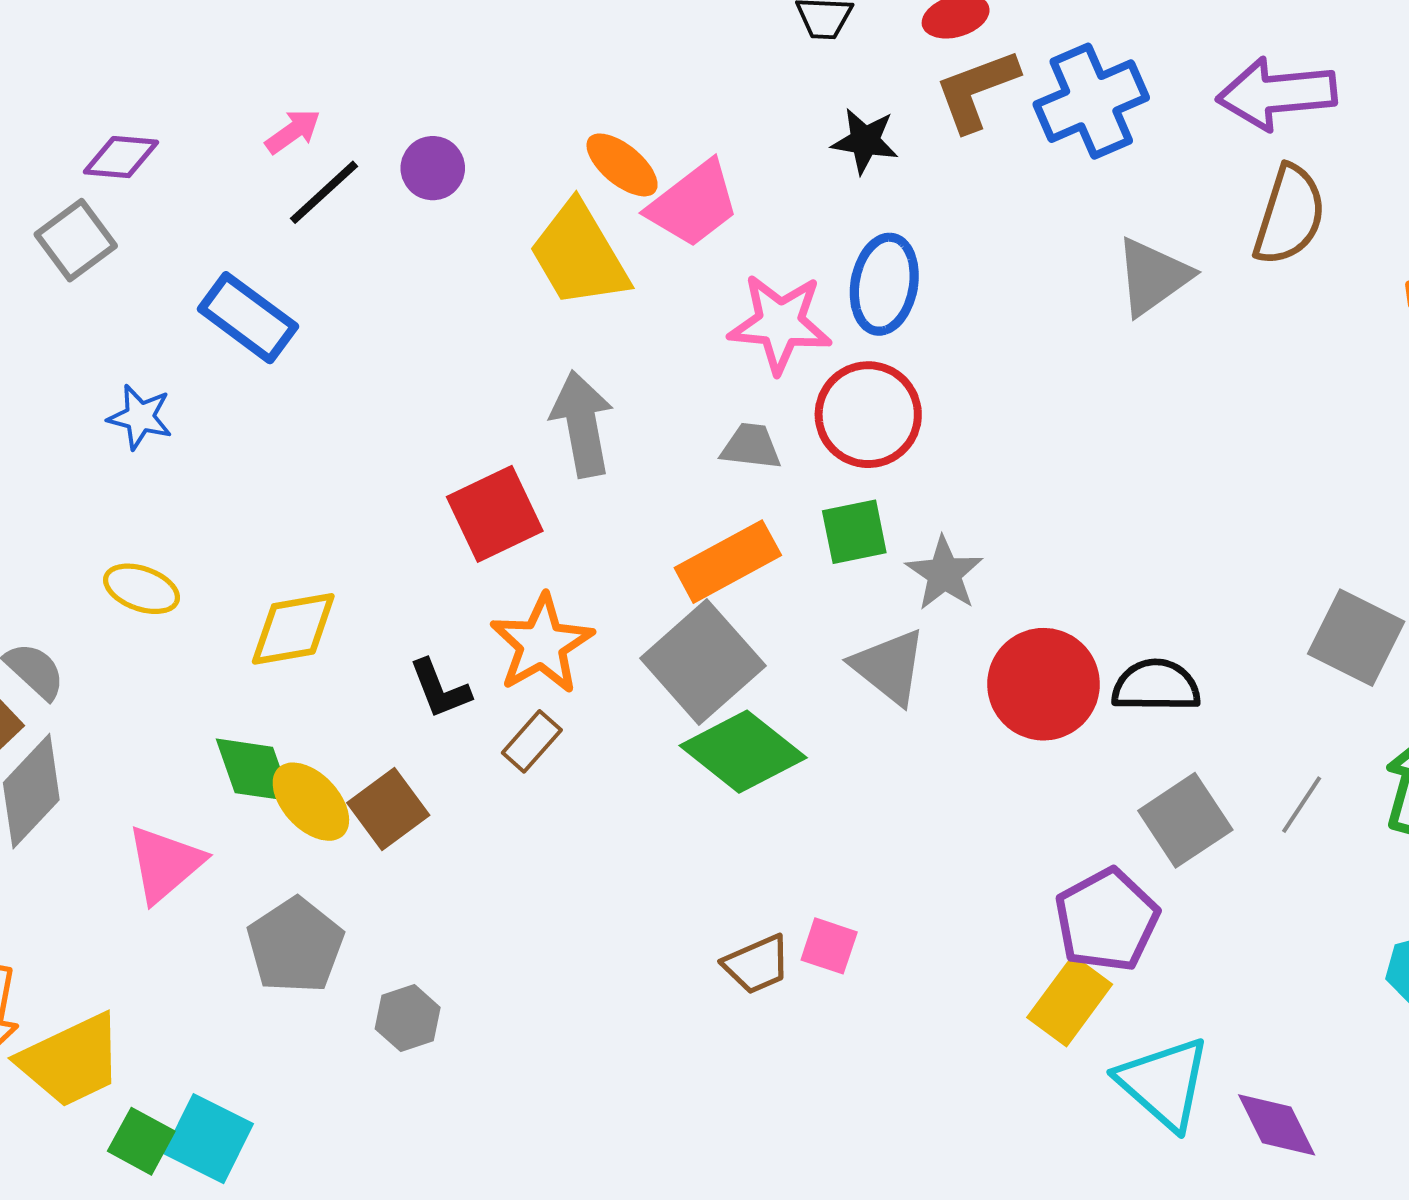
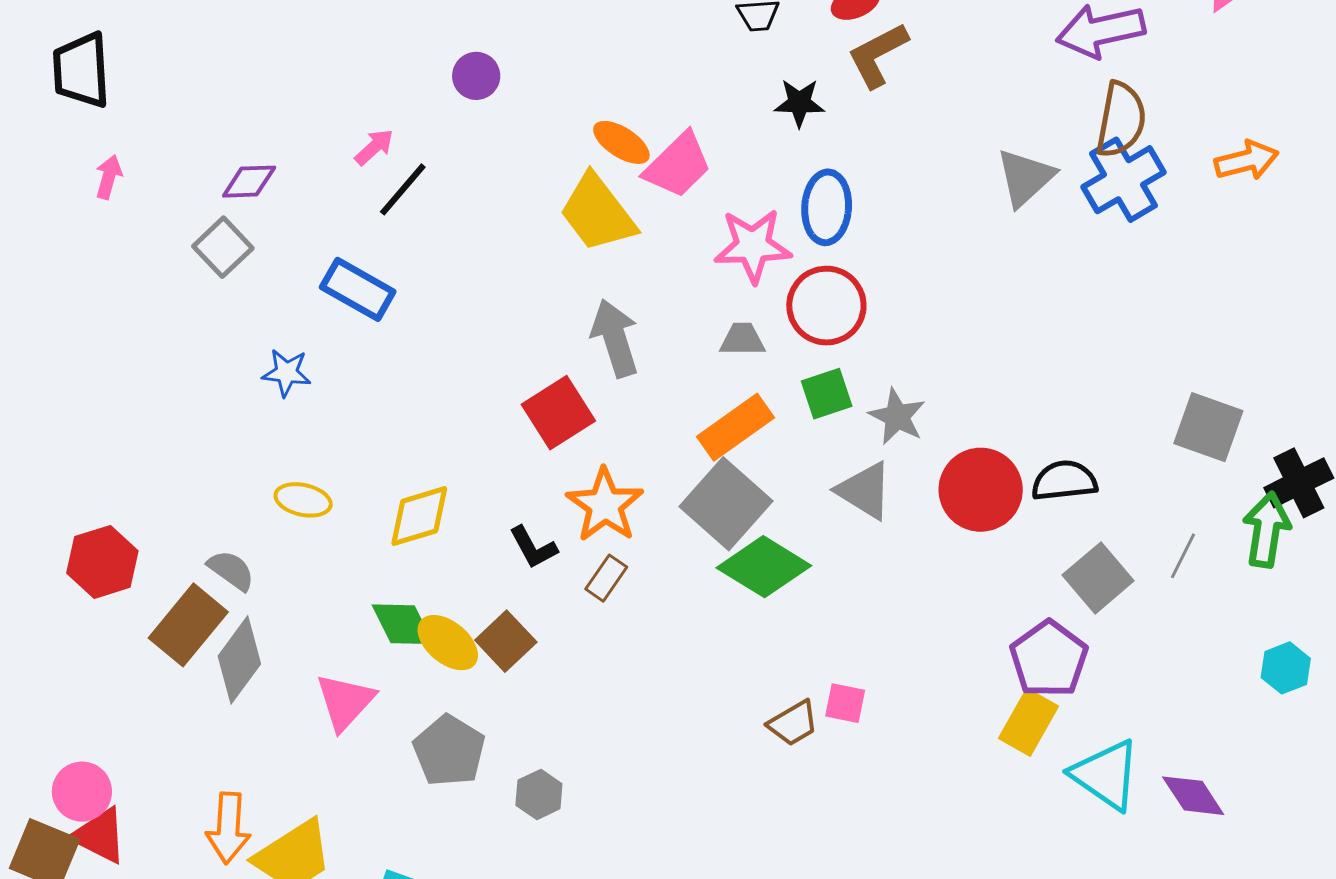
blue cross: (1091, 101) -> (1124, 180), moved
purple circle: (433, 168) -> (476, 76), moved

